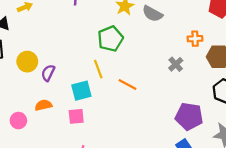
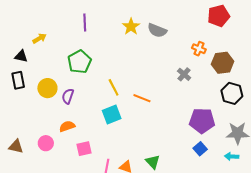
green pentagon: (110, 39) -> (79, 62), moved
orange cross: (195, 39) -> (199, 49), turned 32
cyan square: (81, 91) -> (112, 114), moved
pink square: (76, 116) -> (84, 149), moved

